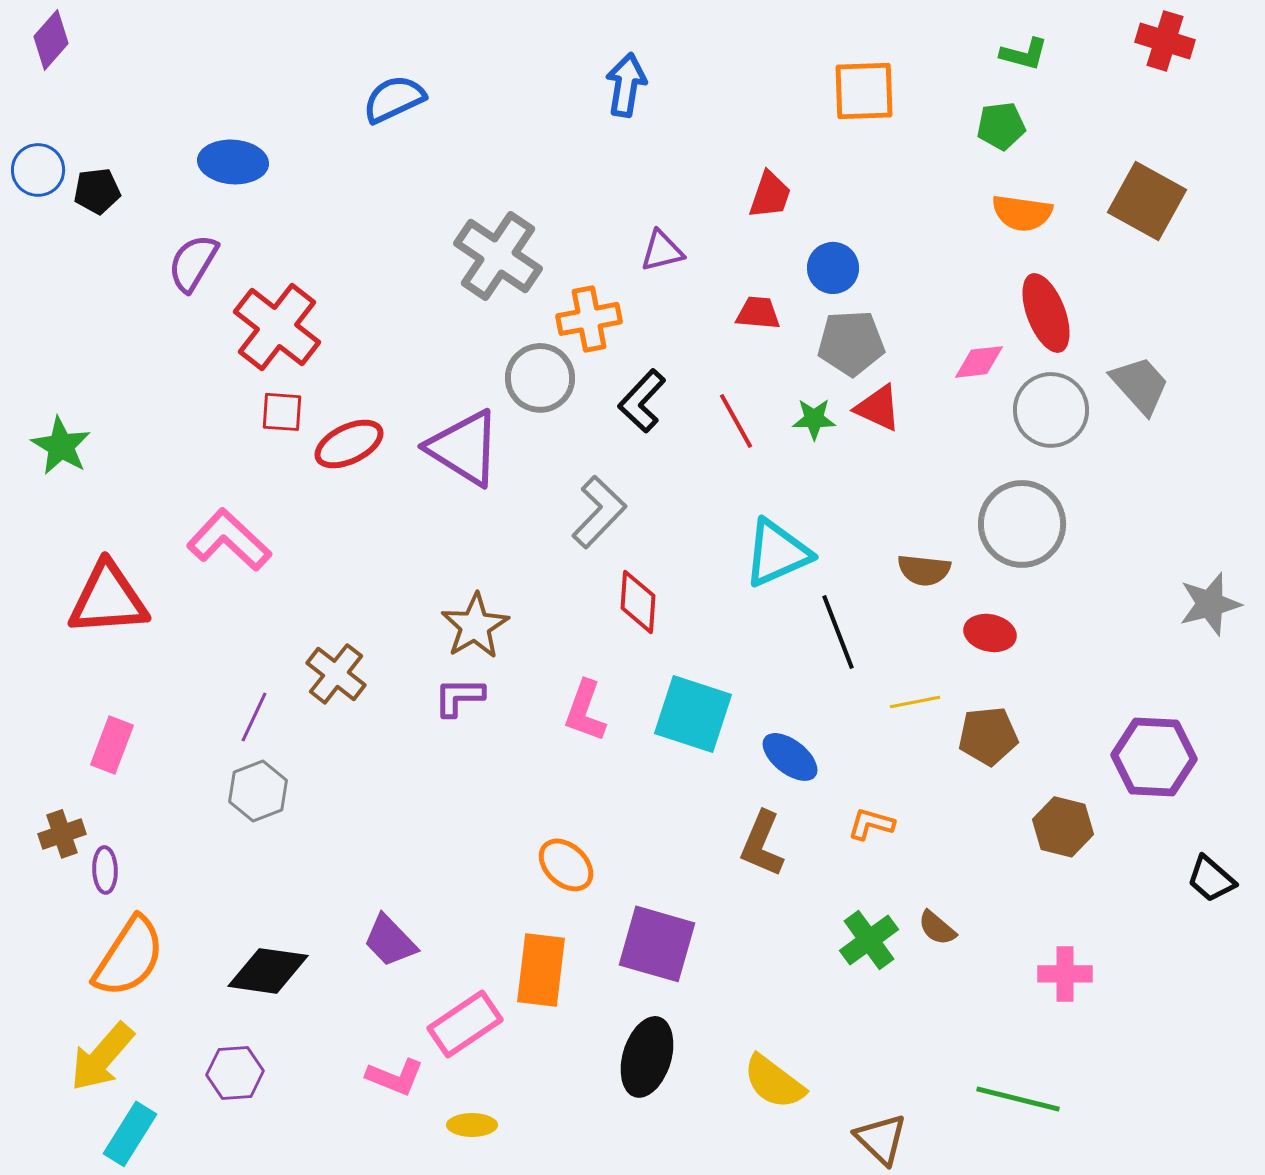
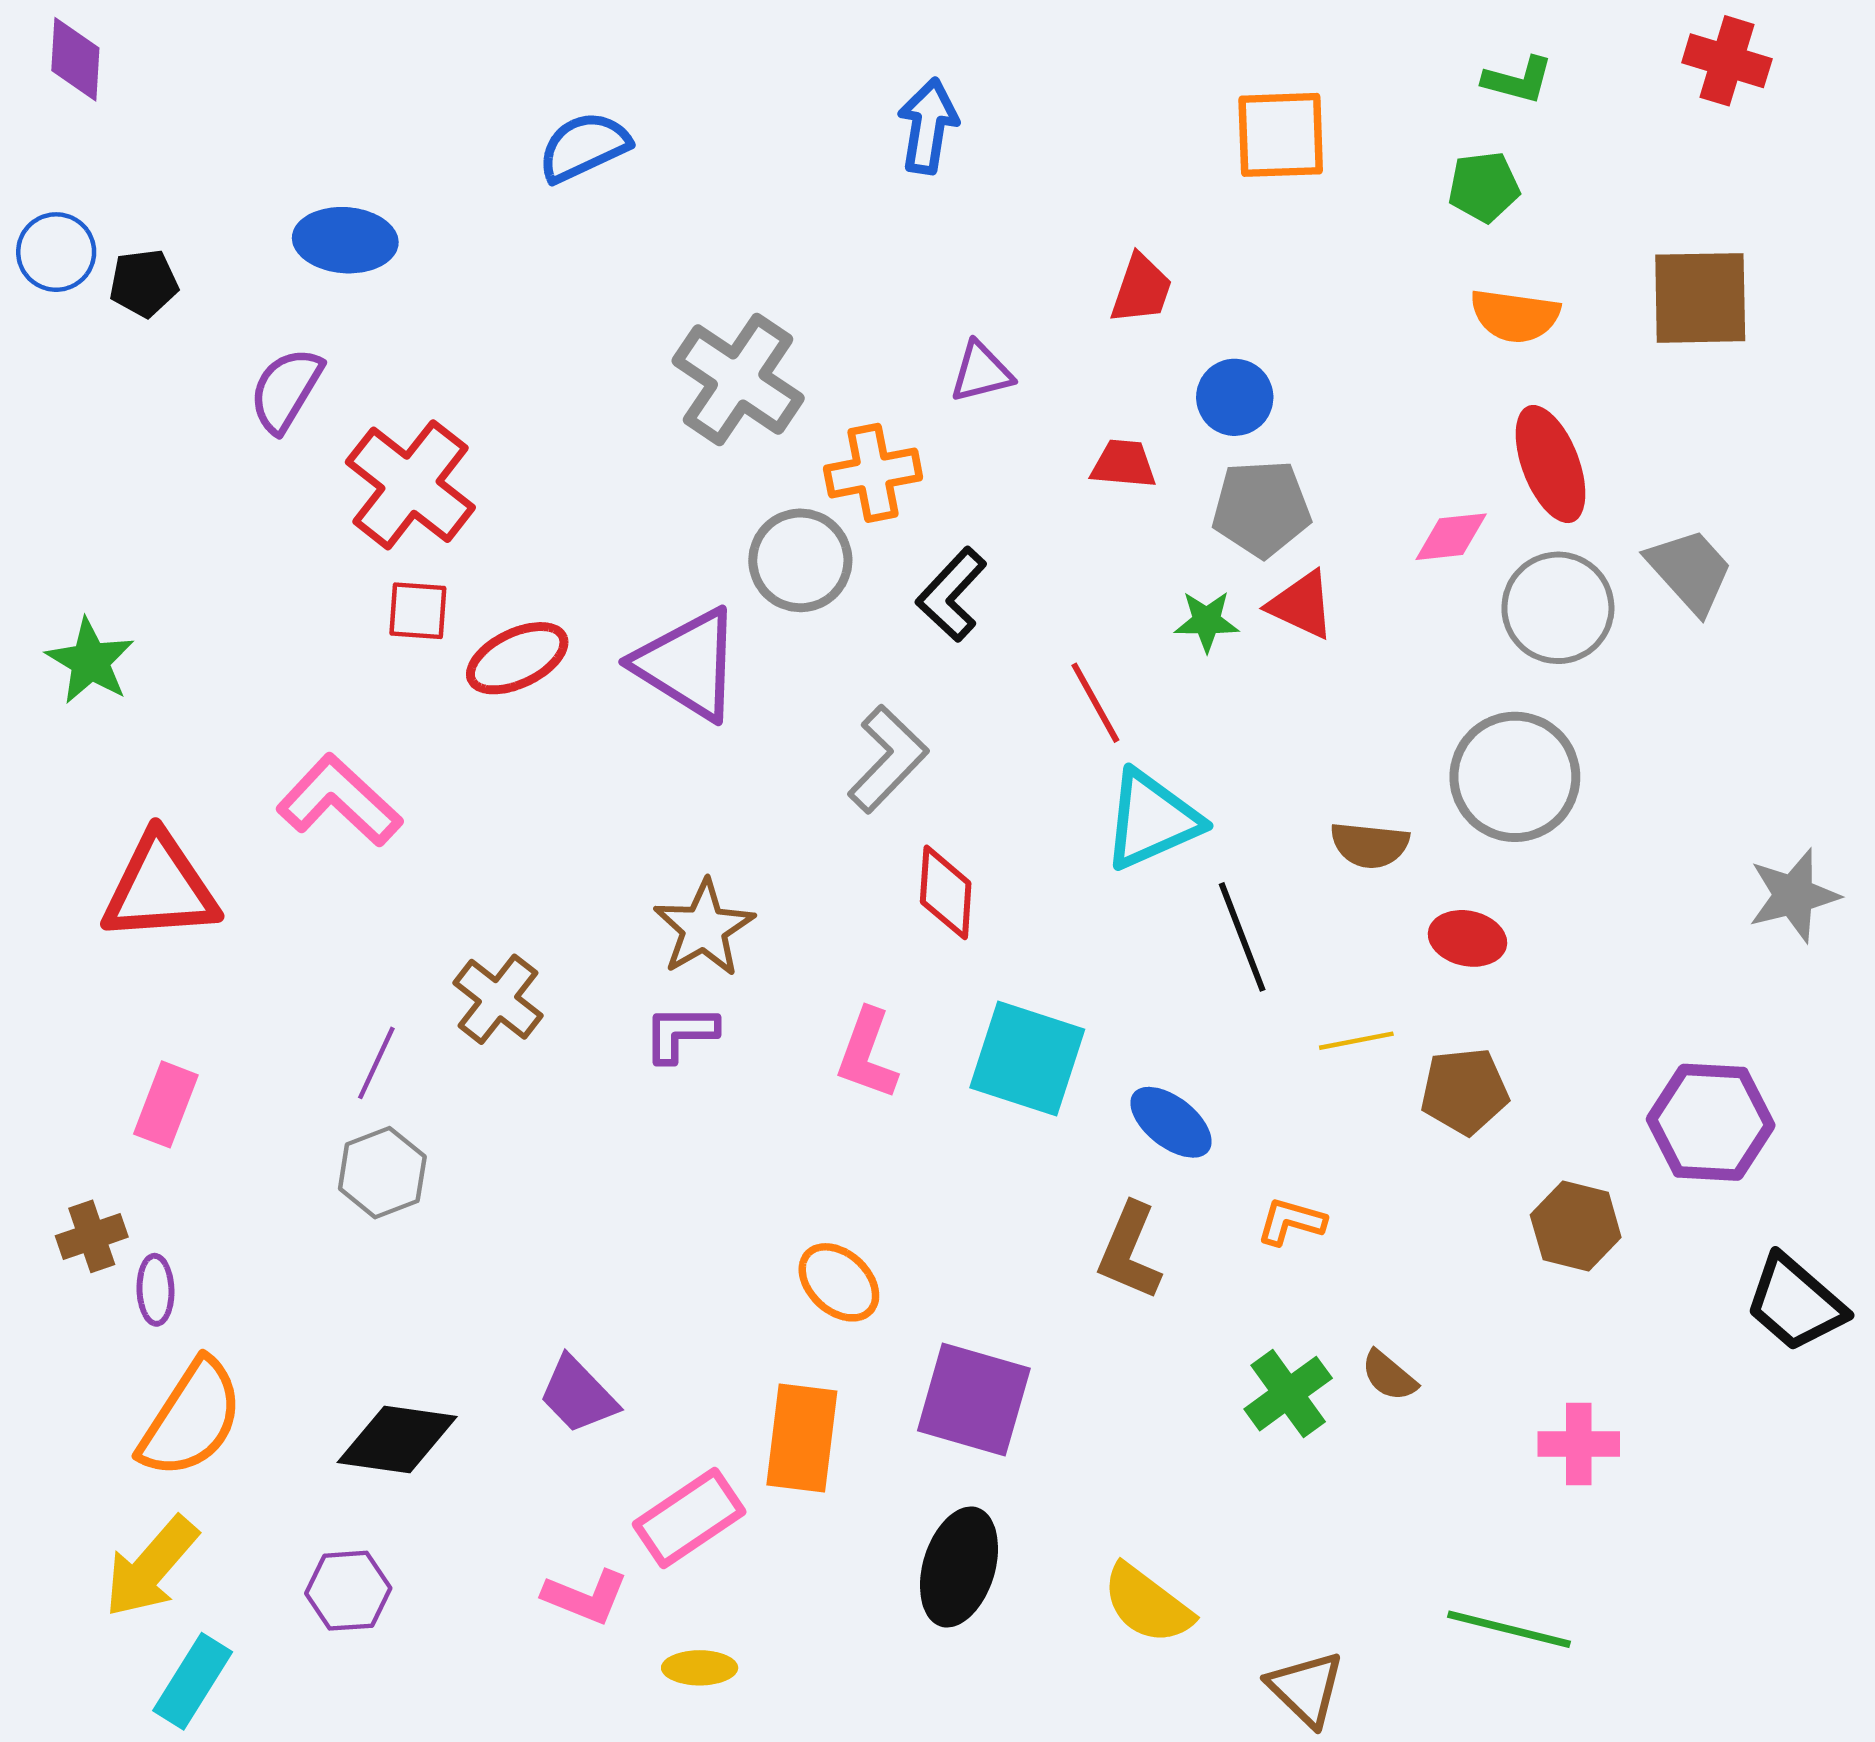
purple diamond: (51, 40) -> (75, 59), turned -38
brown square: (1147, 201) -> (1700, 298), turned -30
red line: (736, 421) -> (1095, 703), moved
black trapezoid: (1211, 879) -> (1795, 1303), size x1.4

